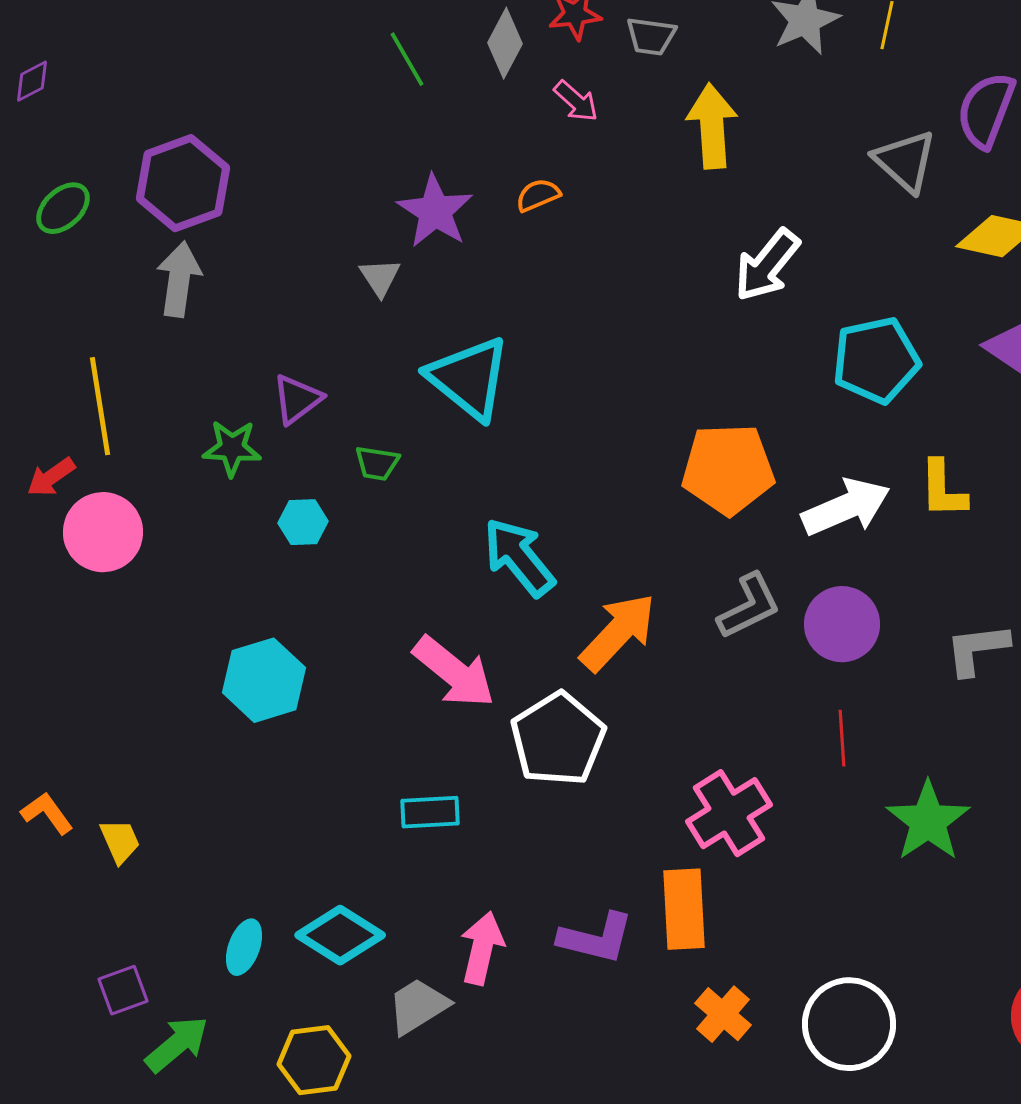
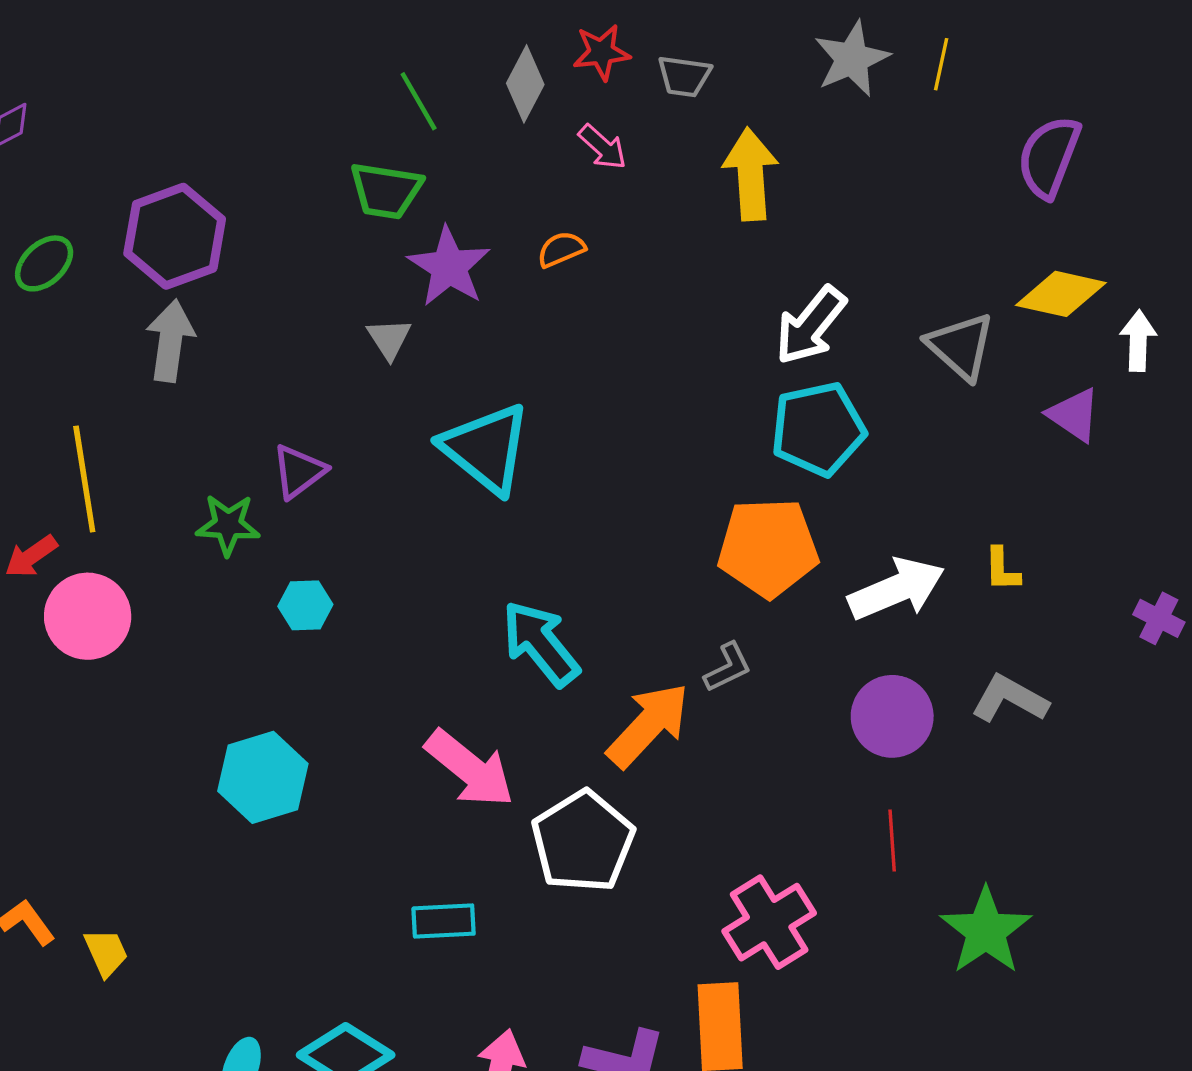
gray triangle: (905, 161) -> (961, 346), moved
cyan pentagon: (876, 360) -> (818, 429), moved
green trapezoid: (377, 463) -> (386, 191), moved, size x1.5
yellow L-shape: (943, 489) -> (1002, 569), size x0.7
gray L-shape: (749, 606) -> (728, 667), moved, size x0.7
gray L-shape: (977, 649) -> (1010, 699), moved, turned 36

